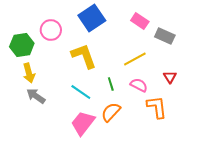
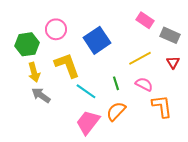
blue square: (92, 18) -> (97, 40), moved
yellow L-shape: (84, 56) -> (67, 65), moved
red triangle: (170, 77) -> (173, 62), moved

